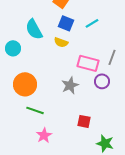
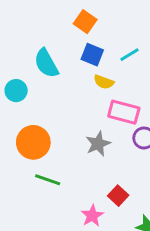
yellow semicircle: (61, 42) -> (104, 82), moved
red square: (84, 121) -> (118, 196), turned 32
pink star: (44, 135) -> (92, 216), moved

